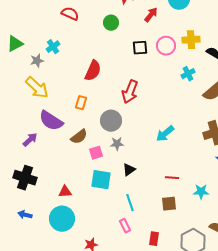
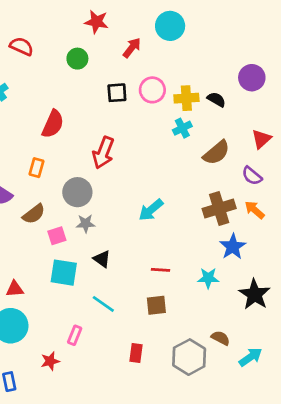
yellow cross: (191, 40) -> (186, 98), moved
black triangle: (129, 170) -> (102, 259), turned -48
cyan star: (201, 192) -> (208, 278), moved
cyan line: (130, 203) -> (103, 304), turned -36
pink rectangle: (125, 226) -> (75, 335), moved, turned 48

